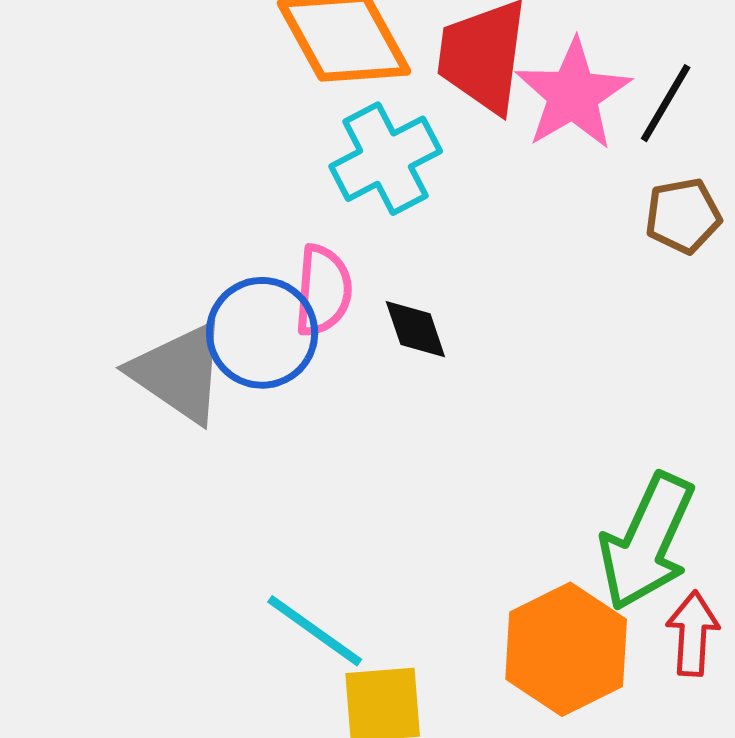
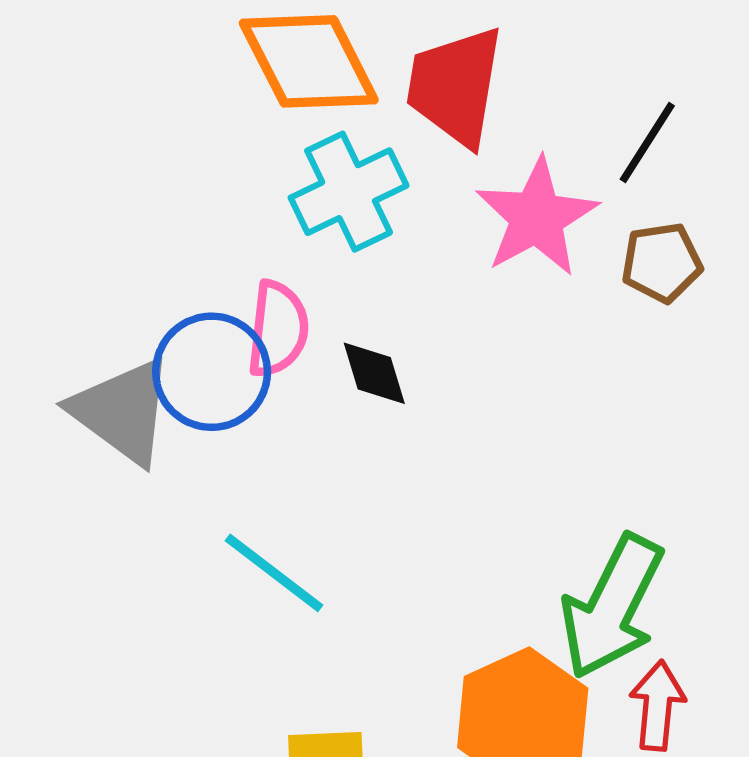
pink star: (573, 94) -> (537, 217), moved
cyan line: (315, 631) -> (274, 573), moved

